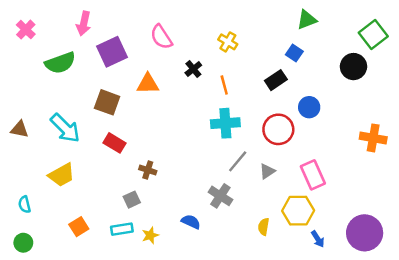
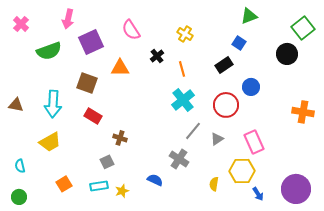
cyan cross: (225, 123) -> (183, 100), turned -35
cyan arrow: (65, 128) -> (53, 104), turned 48

